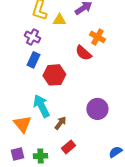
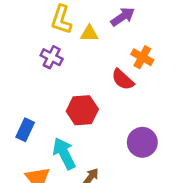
blue rectangle: (33, 60) -> (25, 130), moved
purple circle: (97, 109) -> (142, 142), moved

